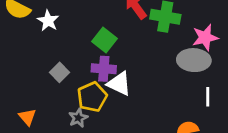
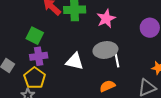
gray ellipse: (194, 60) -> (105, 50), moved
white triangle: (119, 84) -> (75, 61), moved

